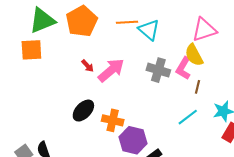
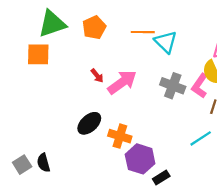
orange pentagon: (82, 21) -> (94, 27), size x0.7

